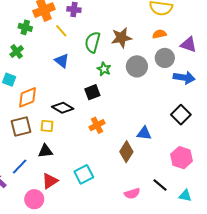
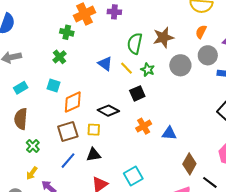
yellow line: (61, 31) -> (126, 68), moved
orange semicircle: (159, 34) -> (201, 32), turned -48
blue triangle: (144, 133) -> (169, 133), moved
brown diamond: (126, 152) -> (189, 164), moved
blue line: (20, 166) -> (68, 161), moved

